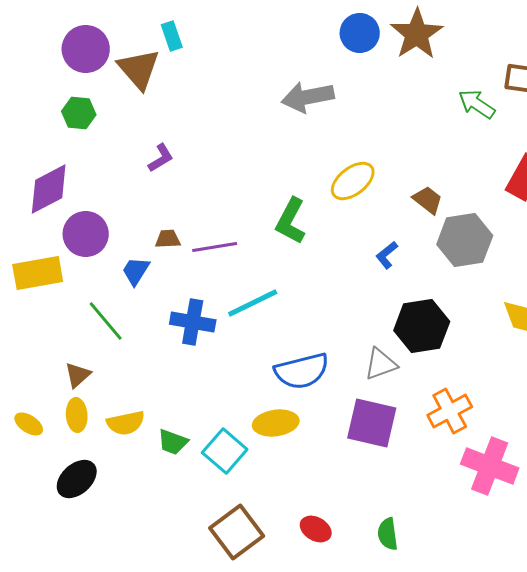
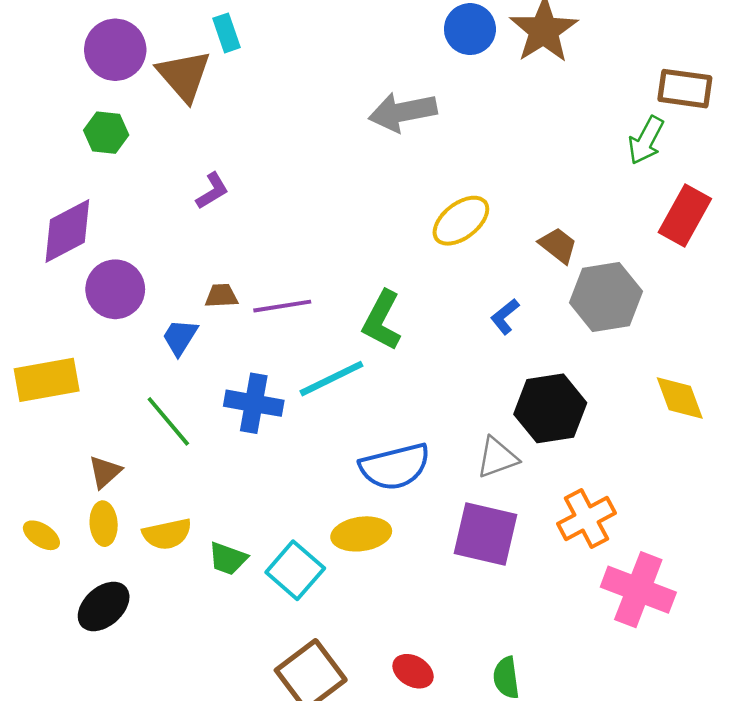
green arrow: (477, 104) -> (646, 140), moved, turned -96
green L-shape: (291, 221) -> (382, 320), moved
yellow rectangle: (38, 273) -> (47, 380), moved
green line: (106, 321) -> (168, 421), moved

